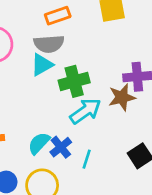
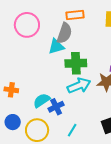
gray semicircle: (49, 44) -> (64, 33), turned -80
cyan line: (87, 159) -> (72, 130), moved

